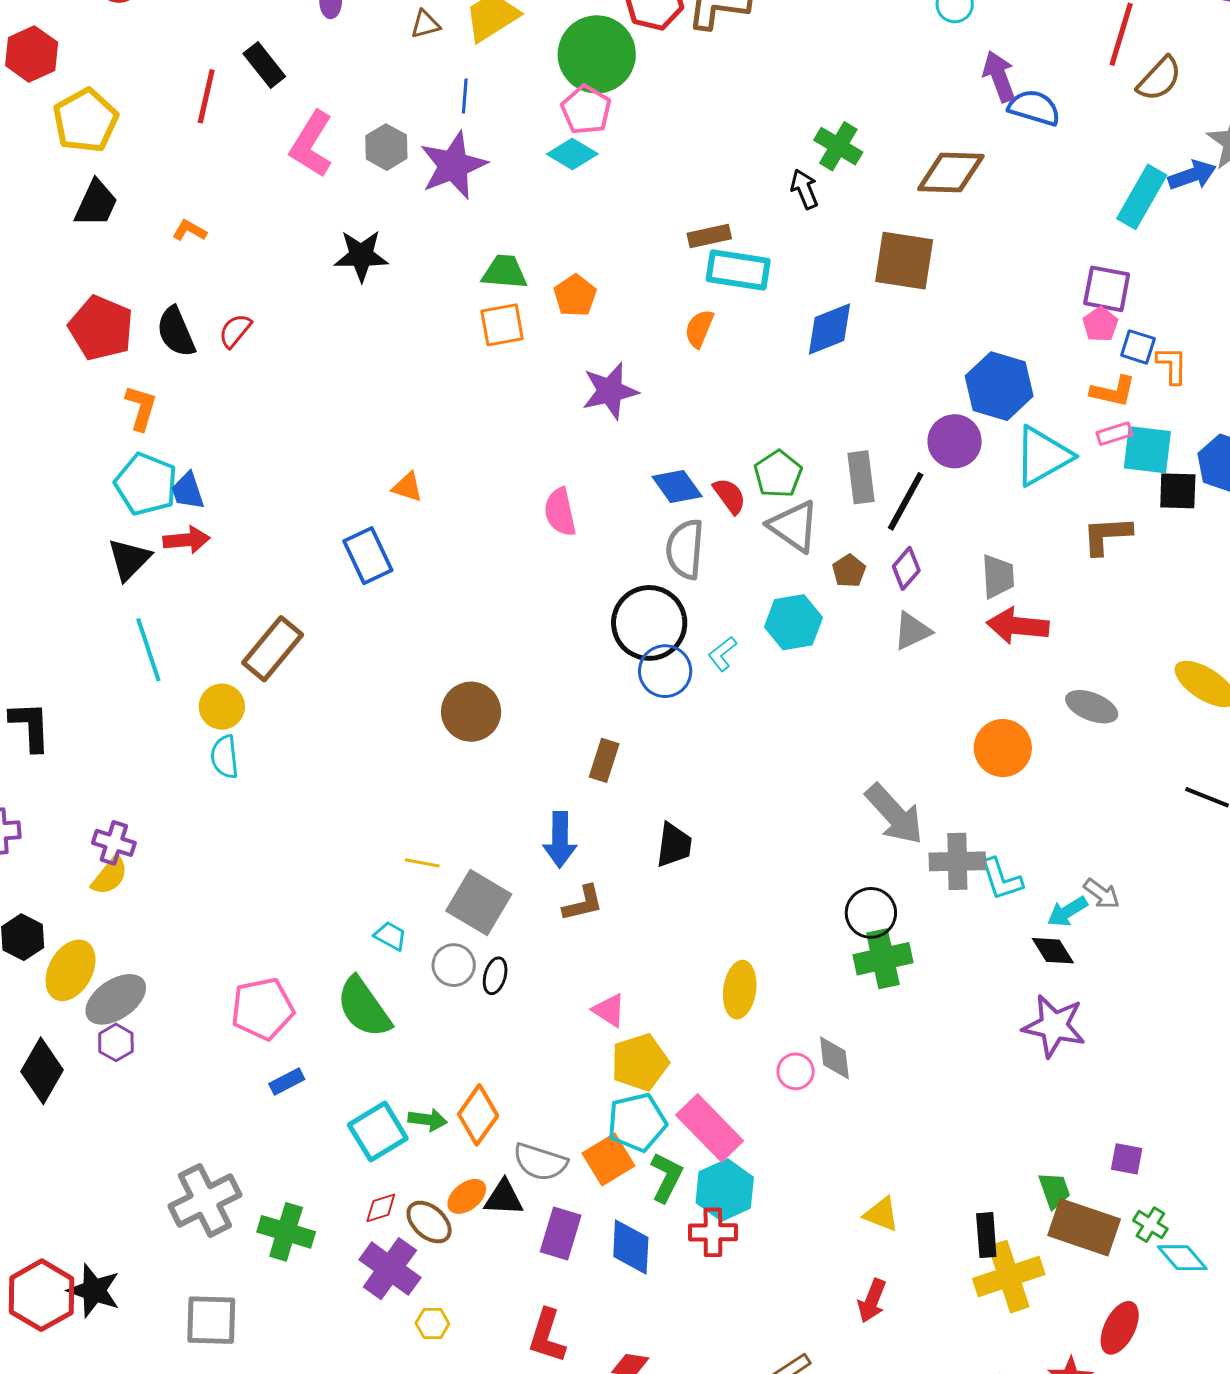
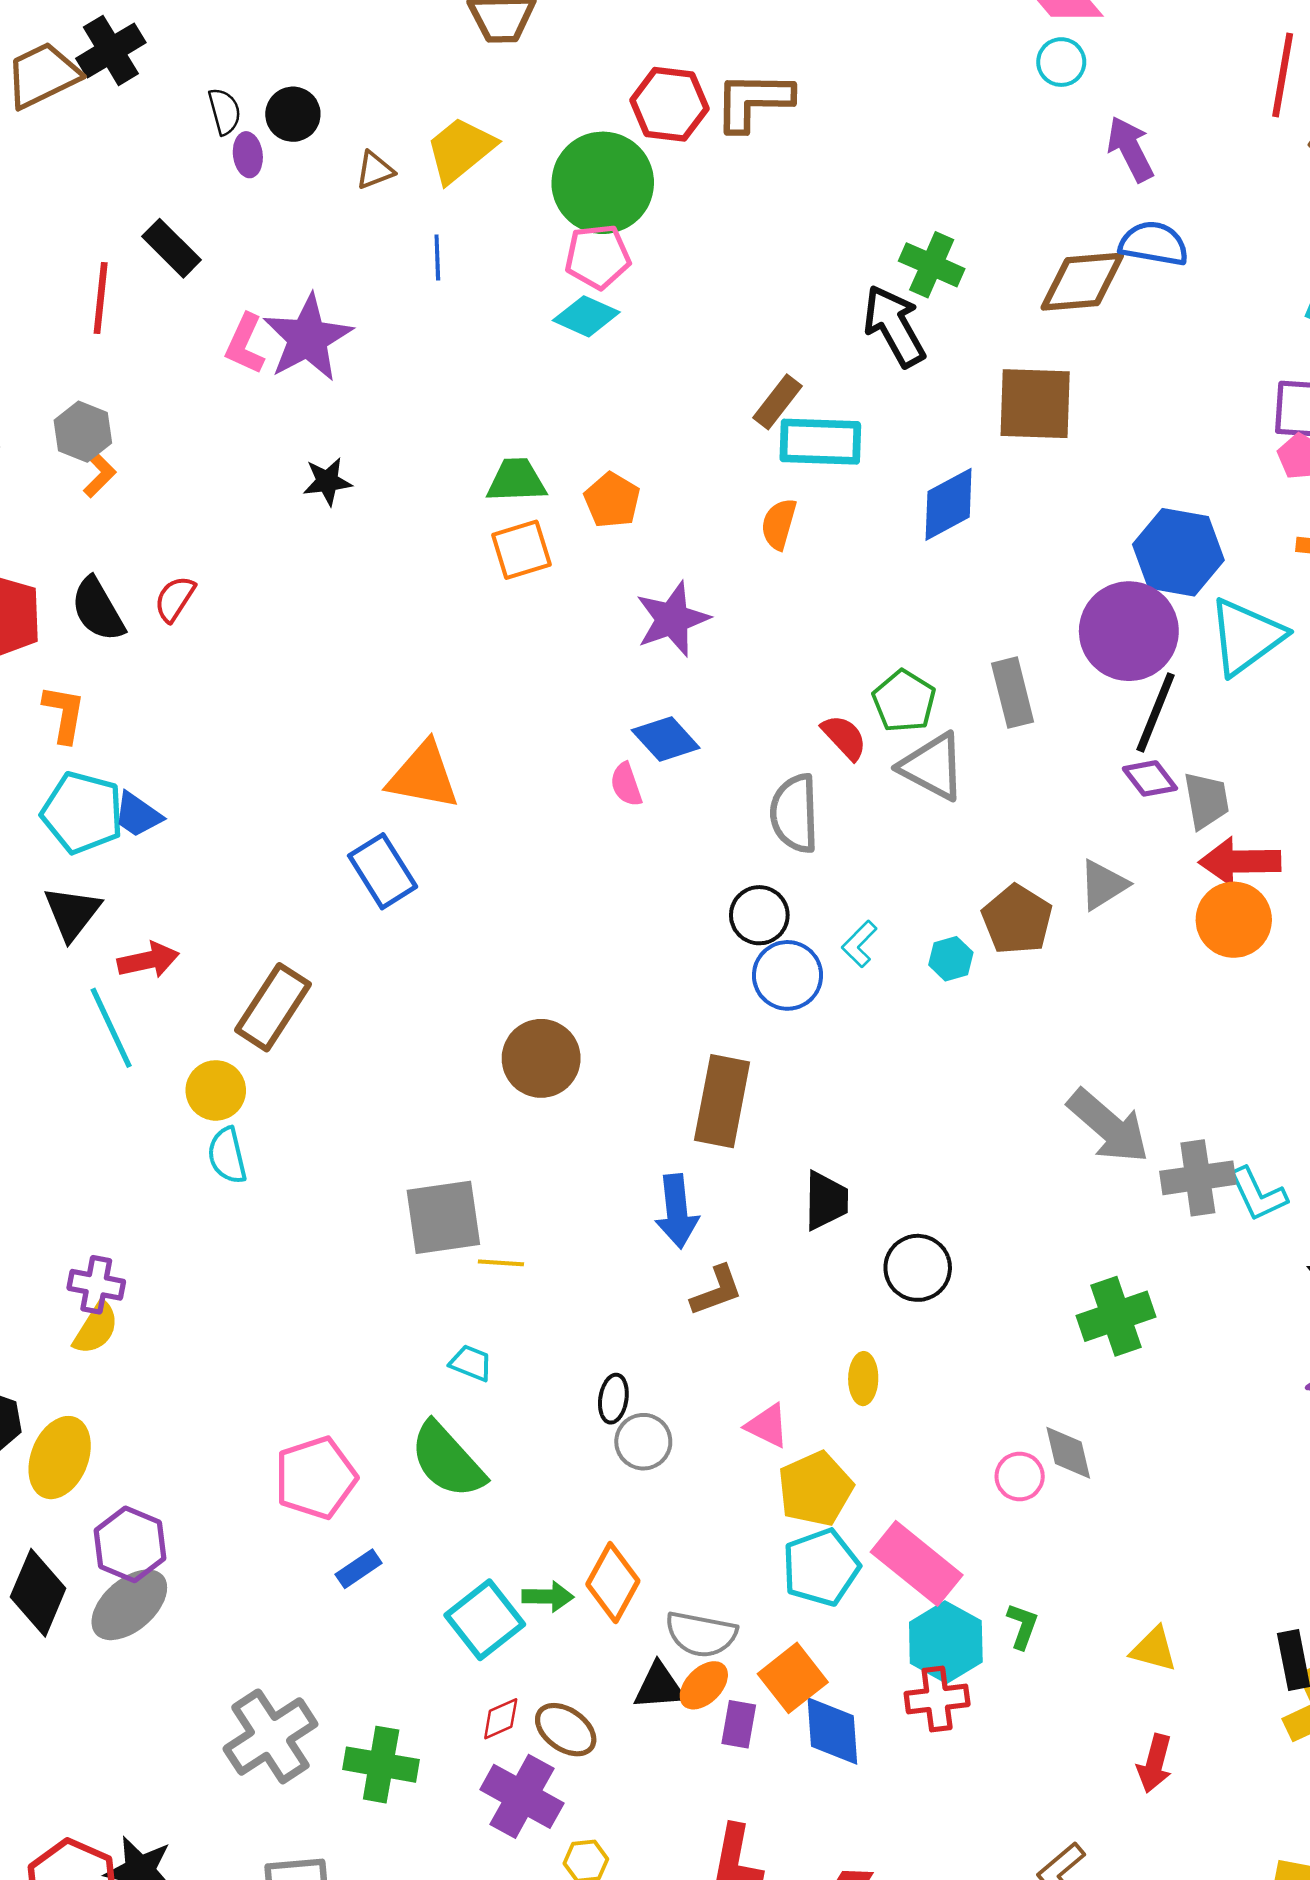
blue semicircle: (1034, 108) -> (1154, 244), moved
pink pentagon: (586, 110) -> (598, 257), turned -30
pink L-shape: (311, 144) -> (245, 344), size x0.7
gray hexagon: (386, 147) -> (83, 432), moved
purple star: (453, 165) -> (308, 338), moved
black arrow: (804, 189) -> (894, 326), size x1.6
orange L-shape: (190, 230) -> (100, 475), turned 112
brown rectangle: (709, 236) -> (777, 402), turned -33
black star: (361, 256) -> (327, 481), size x0.7
purple circle: (955, 441) -> (1129, 631), size x1.4
blue diamond: (677, 486) -> (666, 739), moved
orange triangle: (407, 487) -> (423, 776), size x1.8
blue trapezoid: (188, 491) -> (138, 815), turned -30
black line: (906, 501) -> (1156, 712), moved
pink semicircle: (560, 512) -> (626, 784), size x0.7
red arrow: (187, 540) -> (148, 960), moved
purple diamond: (906, 568) -> (1150, 778), moved, turned -72
brown pentagon: (849, 571) -> (1017, 920), moved, size x1.6
cyan hexagon: (793, 622) -> (951, 959), moved, size x0.6
black circle: (649, 623) -> (759, 915), size x0.6
orange circle: (1003, 748) -> (1234, 920), moved
brown rectangle: (604, 760) -> (722, 1101), size x1.6
gray square: (479, 903) -> (443, 1217), moved, turned -32
black circle: (871, 913) -> (918, 1268), moved
gray circle: (454, 965) -> (643, 1442), moved
yellow ellipse: (740, 990) -> (863, 1379), moved, size x0.7
gray ellipse: (116, 999) -> (129, 1605), moved
purple hexagon: (116, 1042) -> (130, 1544), size x1.5
orange square: (608, 1159) -> (793, 1678), moved
green L-shape: (666, 1177) -> (1022, 1626), moved, size x0.7
orange ellipse: (467, 1196) -> (704, 1685), moved
purple rectangle: (561, 1234) -> (739, 1724), size x0.7

